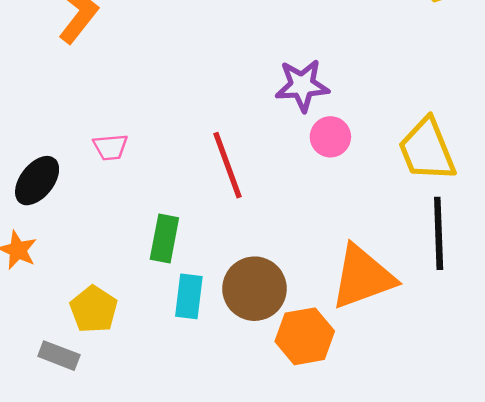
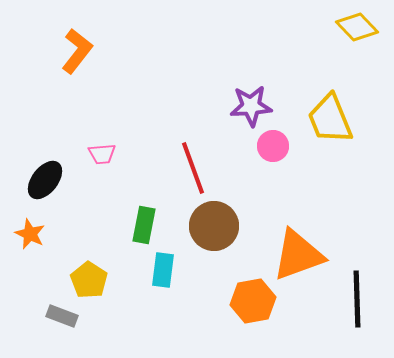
yellow trapezoid: (427, 150) -> (330, 119), moved
black line: (439, 233) -> (357, 299), moved
brown circle: (255, 289) -> (214, 226), moved

